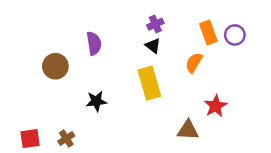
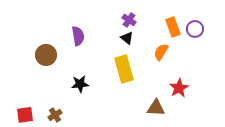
purple cross: (155, 24) -> (129, 20), turned -32

